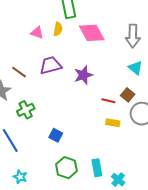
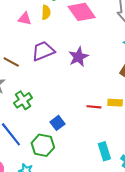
red line: (108, 101) -> (94, 107), moved
blue square: (56, 135) -> (58, 123), turned 32
green hexagon: (66, 168) -> (43, 145), moved

